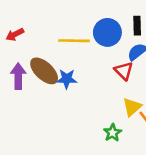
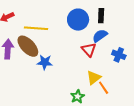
yellow line: (74, 41) -> (36, 28), moved
blue star: (67, 79) -> (45, 62), moved

